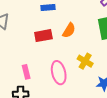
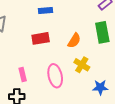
orange semicircle: (69, 30) -> (74, 41), moved

